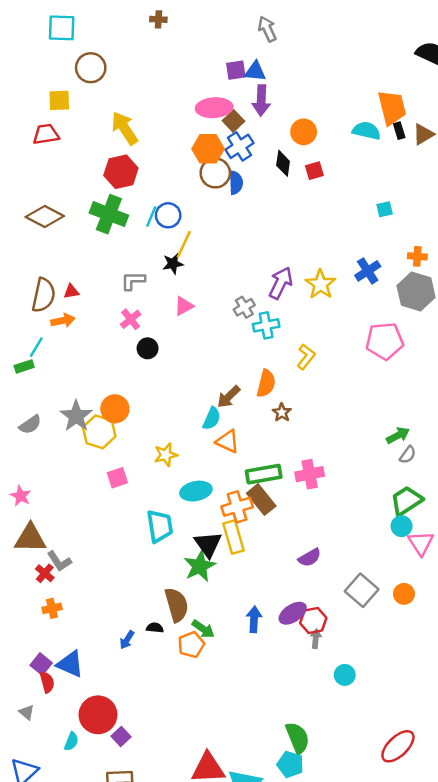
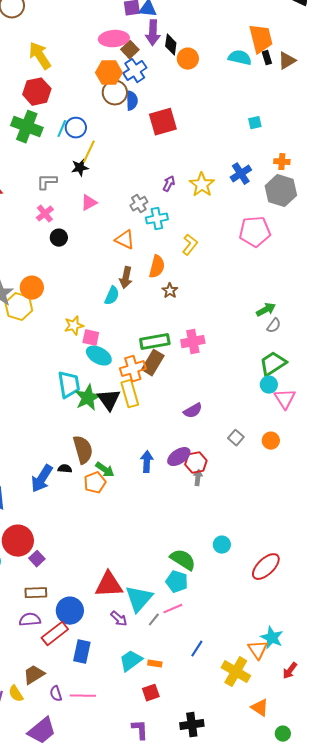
black diamond: (283, 163) -> (171, 45), moved
red square: (314, 171) -> (163, 122), moved, size x1.8
purple arrow: (281, 283) -> (169, 184), size x0.6
brown arrow: (229, 397) -> (126, 278), turned -35
orange triangle: (227, 441) -> (125, 240), moved
pink square: (117, 478) -> (91, 338), moved, turned 30
cyan ellipse: (196, 491) -> (99, 356), turned 40
brown rectangle: (261, 500) -> (153, 363), turned 70
green star: (200, 566) -> (88, 398), moved
gray square: (362, 590) -> (236, 438), size x0.6
blue arrow: (127, 640) -> (42, 479), size x1.8
cyan circle: (345, 675) -> (222, 545), moved
green semicircle: (298, 738) -> (183, 560), turned -36

